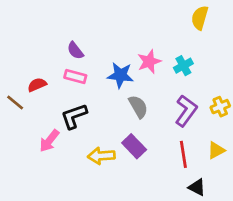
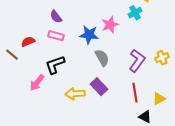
cyan cross: (183, 66) -> (135, 13), moved
yellow triangle: (216, 150) -> (159, 99), moved

